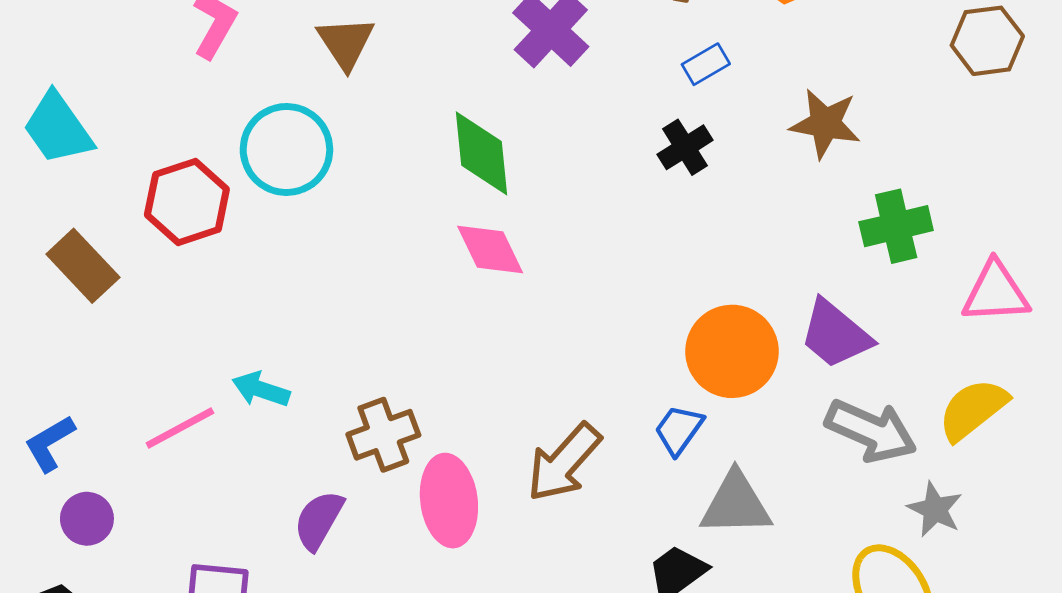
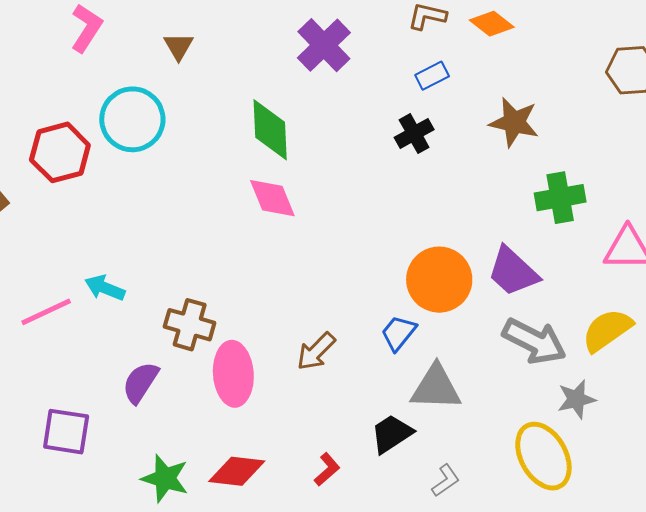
brown triangle: (346, 43) -> (178, 46), size x0.7
brown cross: (383, 435) -> (190, 325), turned 33
brown arrow: (564, 462) -> (316, 351), size x0.7
gray star: (935, 509) -> (576, 399), turned 30

